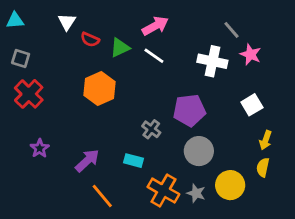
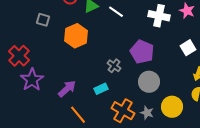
gray square: (21, 59) -> (43, 20), moved
red cross: (29, 94) -> (19, 56), moved
purple pentagon: (189, 110) -> (142, 52), turned 30
purple star: (40, 148) -> (32, 80), size x1.6
cyan rectangle: (134, 161) -> (101, 89), turned -40

